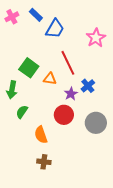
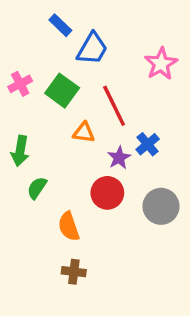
pink cross: (12, 17) -> (20, 84), moved
green square: (29, 68) -> (62, 91), moved

